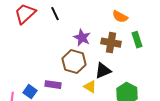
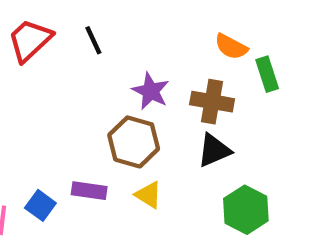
green rectangle: (137, 40) -> (267, 74), moved
black triangle: (103, 71) -> (214, 150), moved
yellow triangle: (90, 87) -> (148, 195), moved

